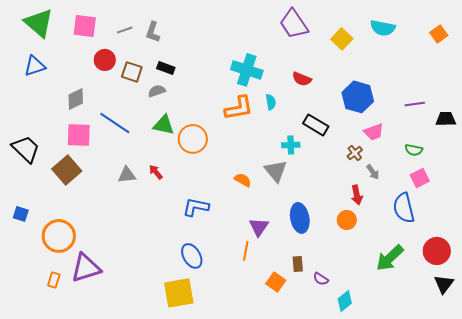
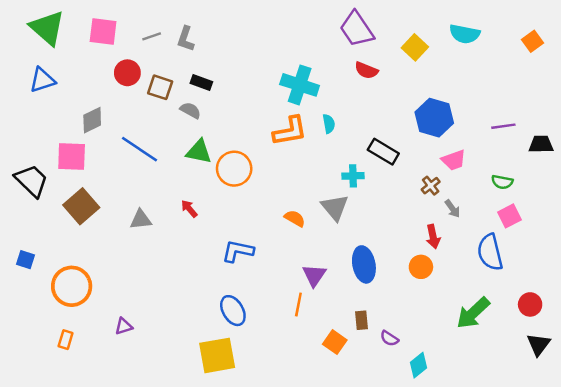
red semicircle: (302, 79) -> (366, 70), moved
gray semicircle: (157, 91) -> (190, 110), turned 48
pink square: (79, 135) -> (72, 156), moved
gray triangle: (127, 175) -> (141, 220), moved
red circle: (437, 251) -> (530, 304), size x0.7
purple triangle: (86, 268) -> (124, 326), moved, size x0.5

